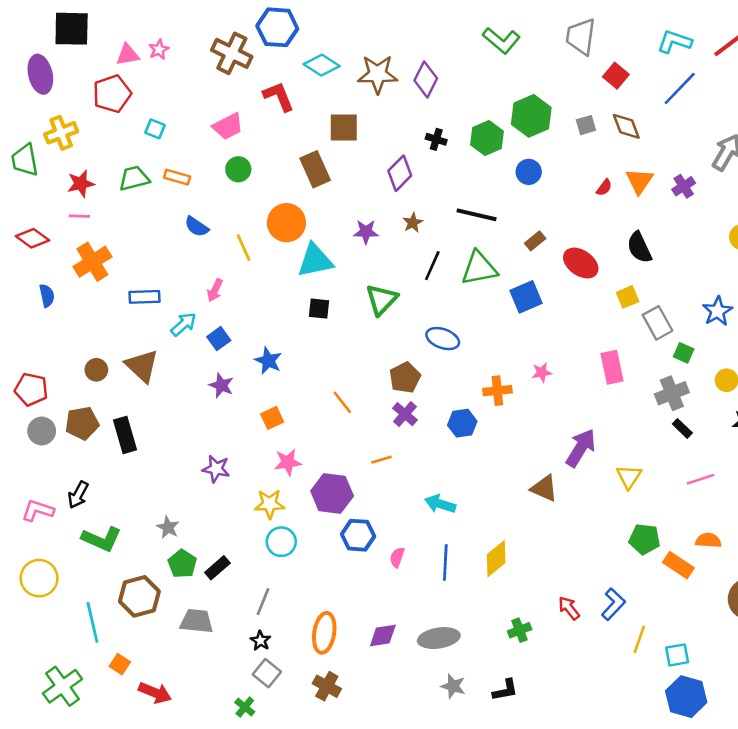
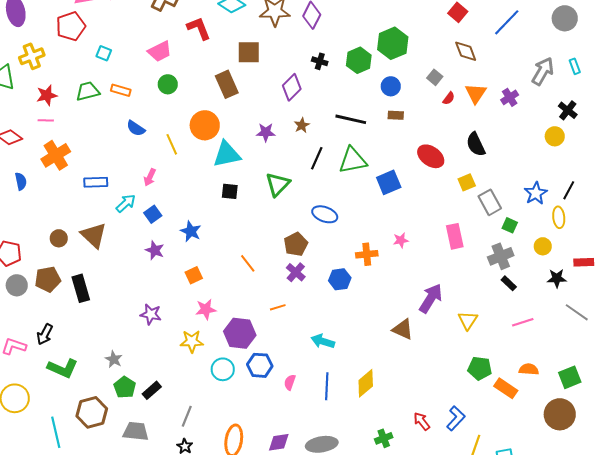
gray square: (586, 125) -> (435, 77), moved, turned -35
brown rectangle: (535, 241) -> (396, 115), moved, turned 42
cyan circle: (281, 542) -> (223, 369), moved

